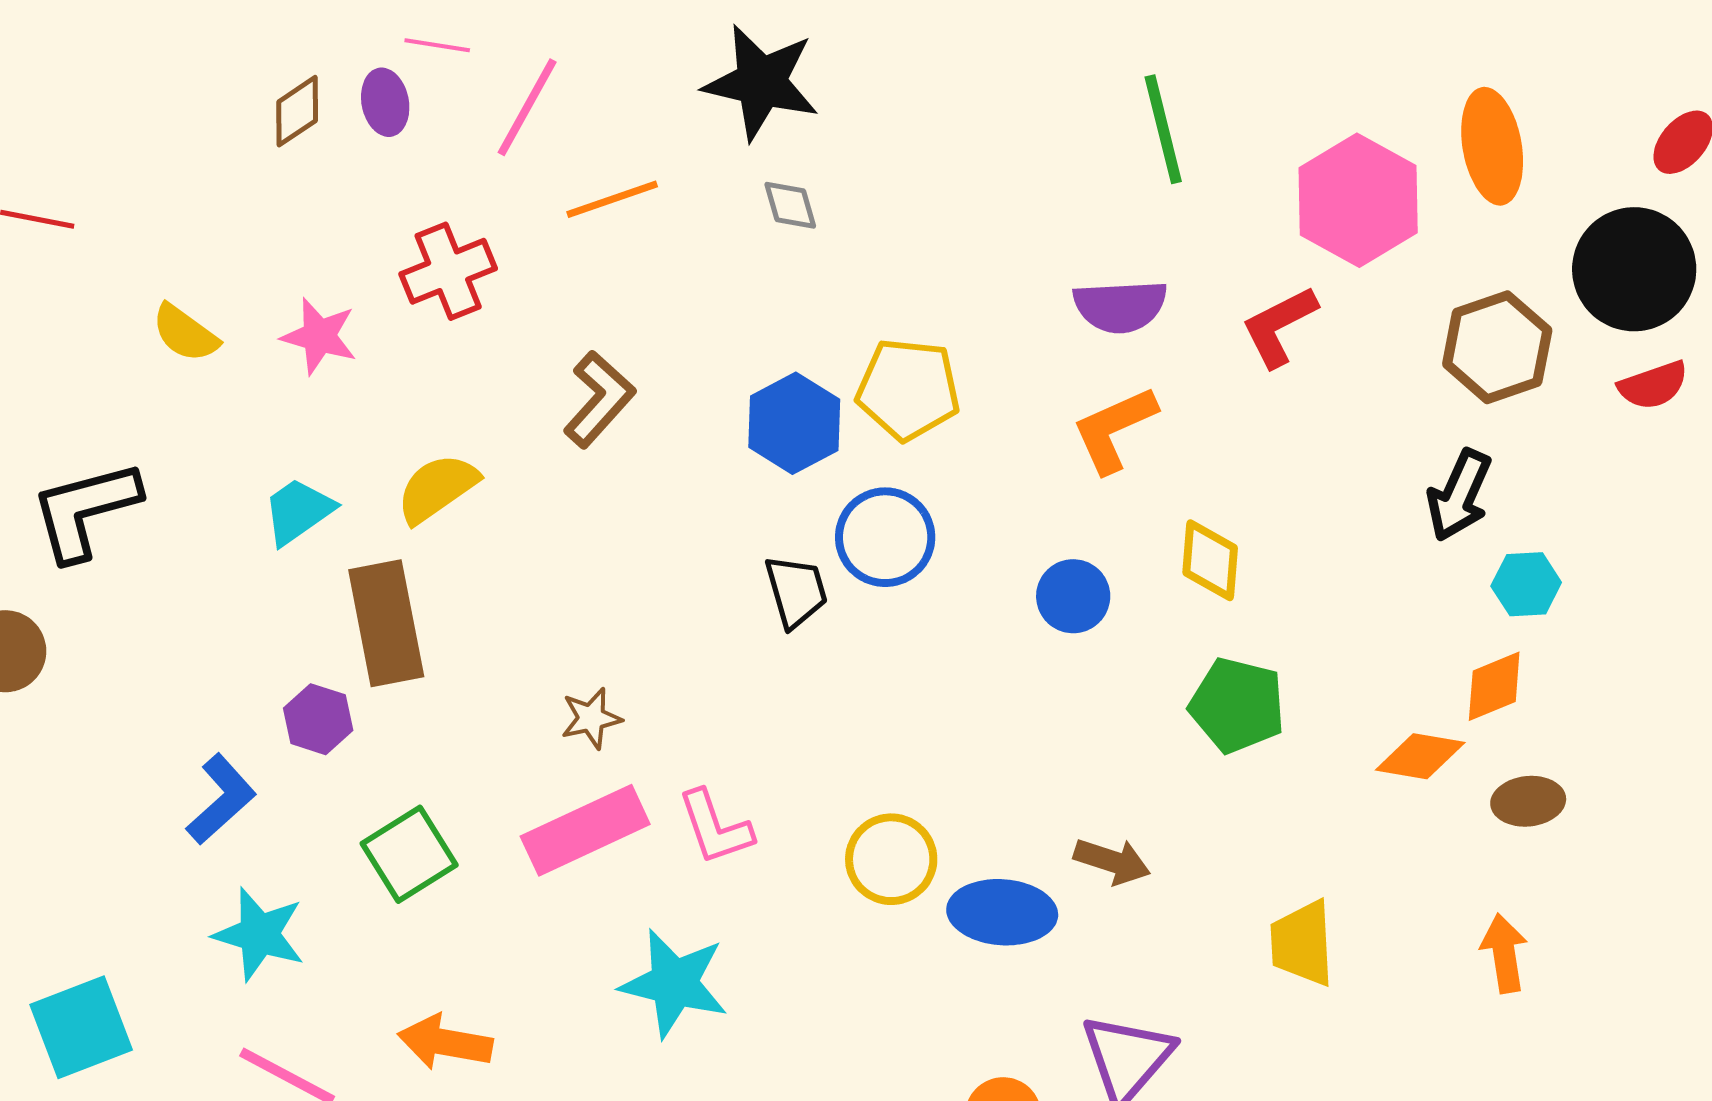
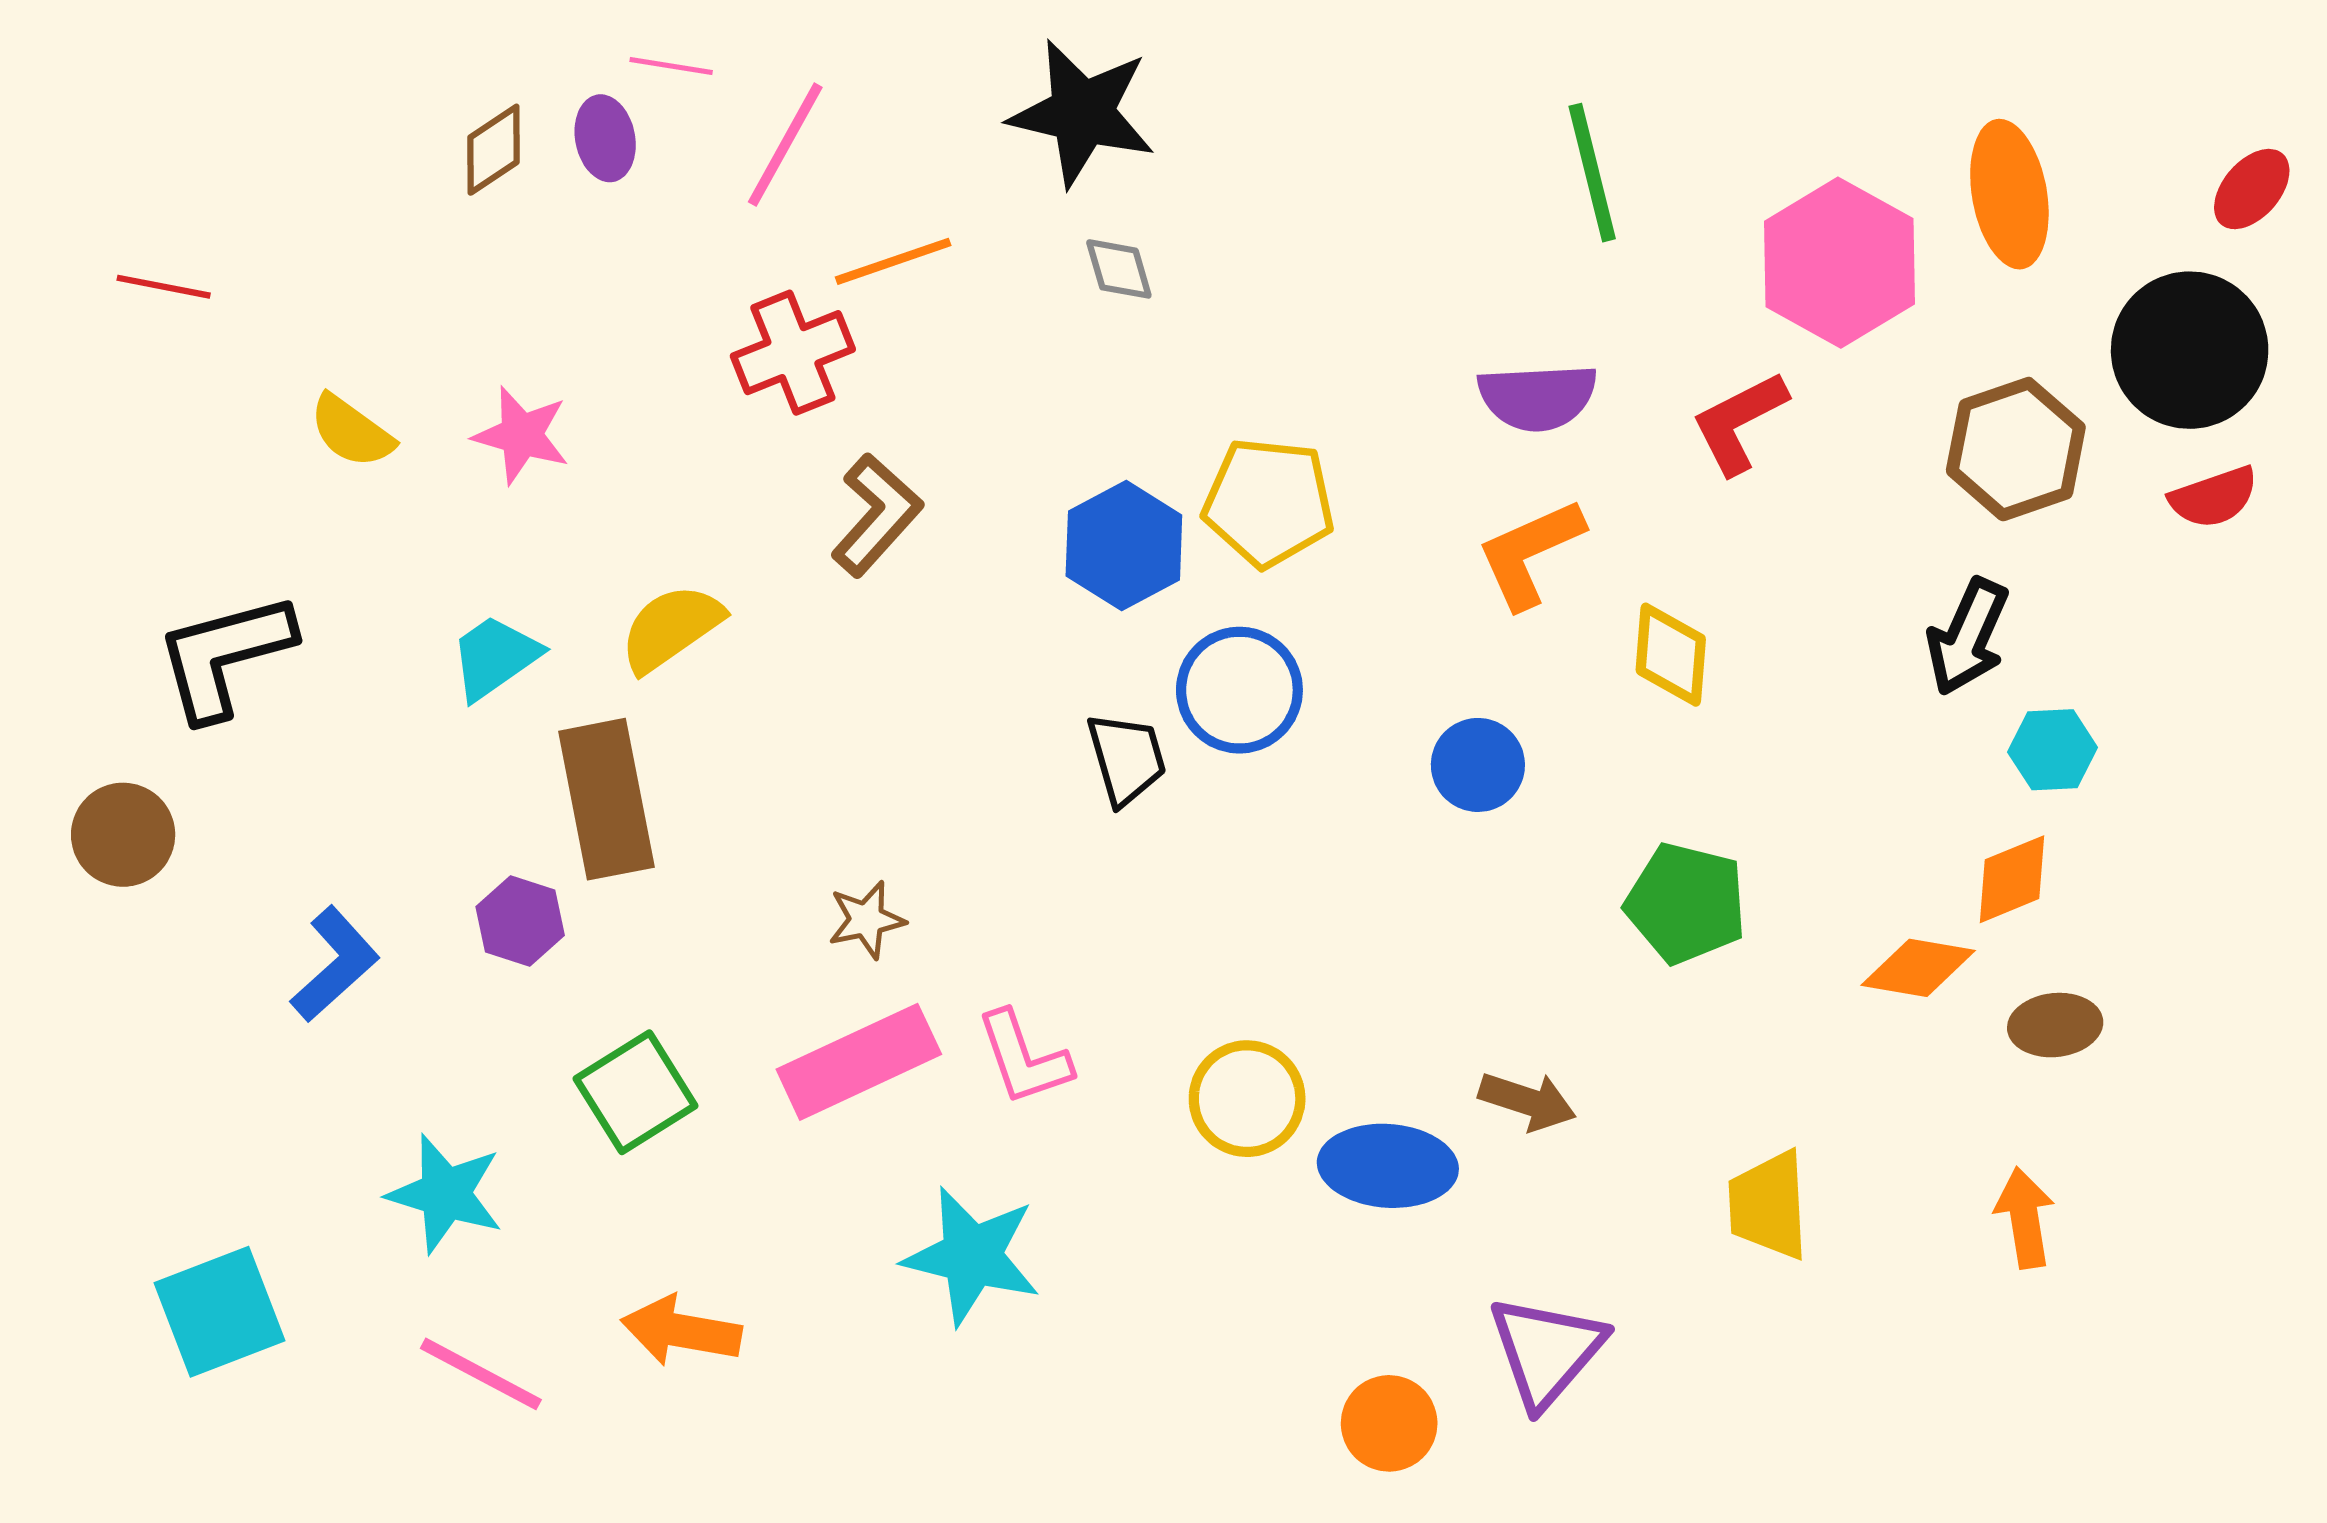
red cross: (448, 271) -> (793, 353), moved
yellow diamond: (1210, 560) -> (1671, 655), moved
blue L-shape: (221, 799) -> (335, 964), moved

